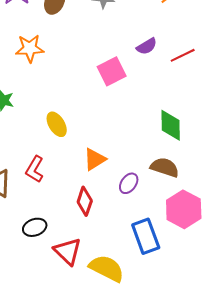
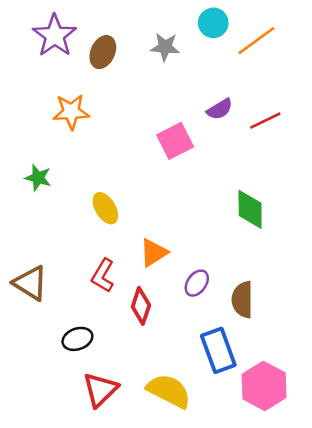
brown semicircle: (165, 167) -> (242, 300), moved, turned -108
red L-shape: (35, 169) -> (103, 275), moved
pink hexagon: (184, 209) -> (264, 386), moved
red triangle: (68, 251) -> (100, 390), moved, turned 32

